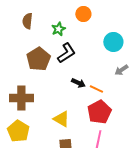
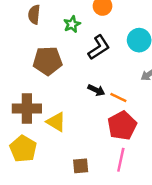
black L-shape: (66, 53) -> (99, 47), moved
brown pentagon: (38, 59) -> (48, 61), turned 30
yellow triangle: (61, 119) -> (56, 122), moved

